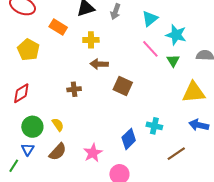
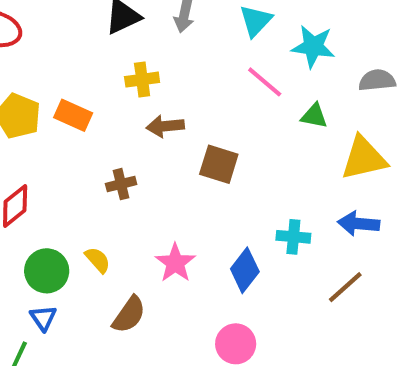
orange rectangle: (58, 27) -> (73, 115), moved
green triangle: (173, 61) -> (314, 116), moved, turned -40
blue arrow: (199, 125) -> (359, 224), moved
brown semicircle: (58, 152) -> (129, 315), moved
pink star: (93, 153) -> (175, 263), moved

